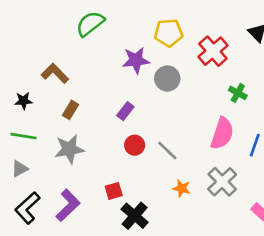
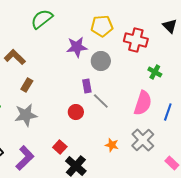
red cross: (213, 51) -> (136, 40), turned -35
purple rectangle: (125, 111) -> (87, 86), moved, turned -48
gray line: (167, 150) -> (101, 101), moved
red square: (114, 191) -> (60, 147), turned -32

